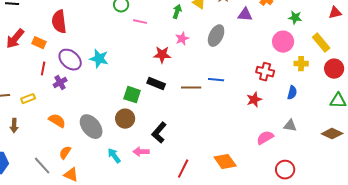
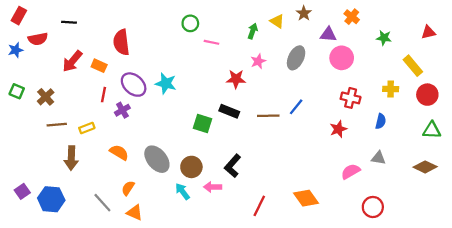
pink circle: (283, 42) -> (342, 58), moved
blue line: (216, 80) -> (296, 107), turned -56
brown circle: (125, 119) -> (191, 167), moved
brown arrow: (14, 126) -> (71, 158), size x1.5

